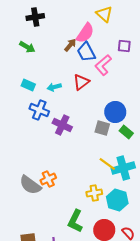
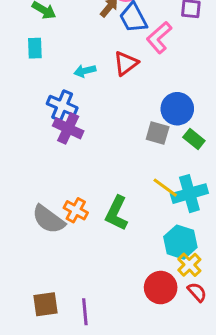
cyan rectangle: (28, 85) -> (35, 48), moved, turned 64
purple cross: (62, 125) -> (68, 128), moved
orange cross: (48, 179) -> (76, 210), turned -35
yellow cross: (94, 193) -> (189, 265), moved, turned -35
green L-shape: (75, 221) -> (117, 213), moved

